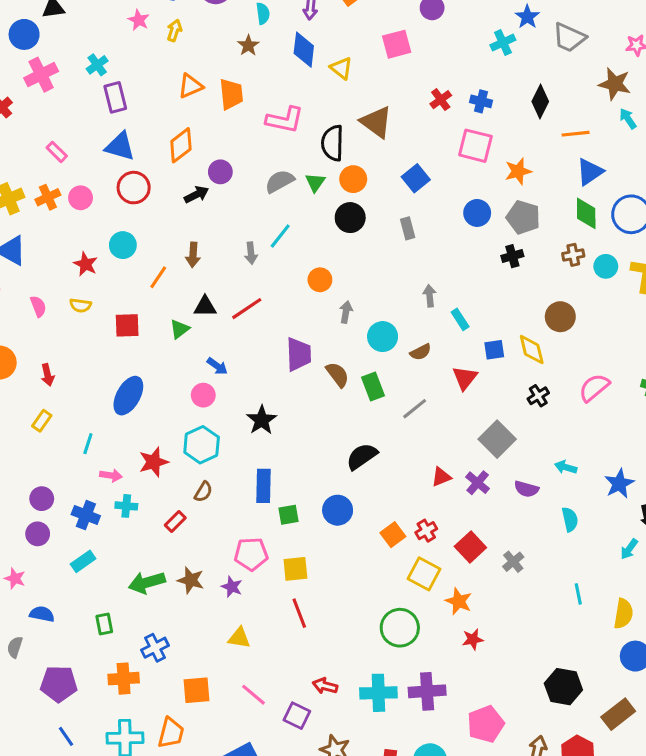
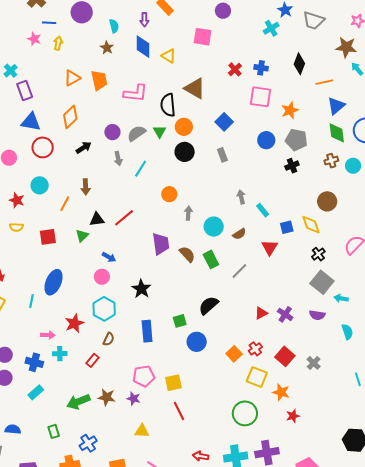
pink square: (397, 44) -> (203, 37), turned 30
purple circle: (220, 172) -> (112, 132), moved
gray arrow: (251, 253) -> (118, 158), moved
gray square: (497, 439) -> (322, 282), moved
cyan line: (88, 444) -> (32, 301), moved
green square: (289, 515) -> (180, 321), moved

